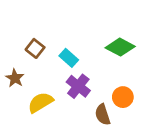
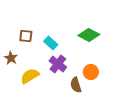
brown square: (35, 48) -> (26, 36), turned -32

